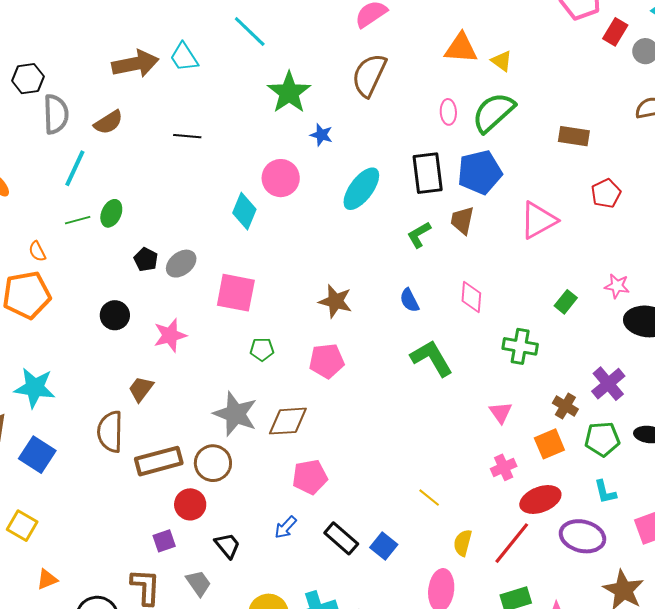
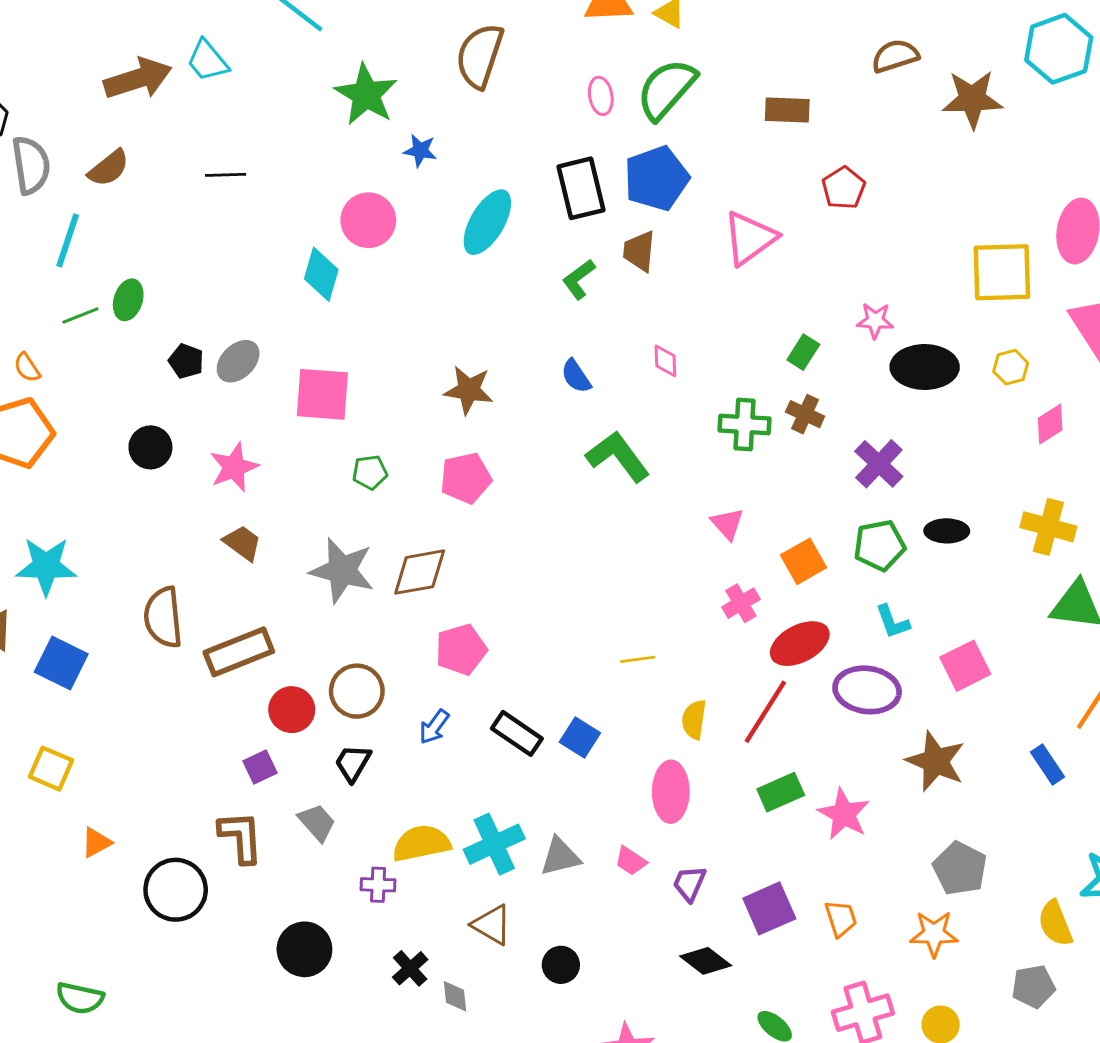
pink diamond: (471, 297) -> (665, 361), size x0.7
brown trapezoid: (141, 389) -> (242, 543), moved, turned 96
brown cross: (565, 406) -> (805, 414), moved
brown circle: (213, 463) -> (357, 691), moved
yellow line: (429, 498) -> (638, 659), turned -40
black trapezoid: (227, 545) -> (353, 763), turned -104

